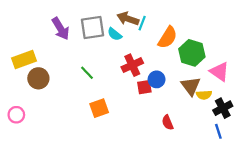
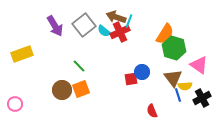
gray square: (93, 28) -> (84, 25), turned -30
orange semicircle: (168, 37) -> (165, 34), moved
red cross: (132, 65) -> (120, 32), moved
brown circle: (38, 78) -> (62, 90), moved
orange square: (99, 108) -> (81, 89), moved
blue line: (218, 131) -> (178, 95), moved

